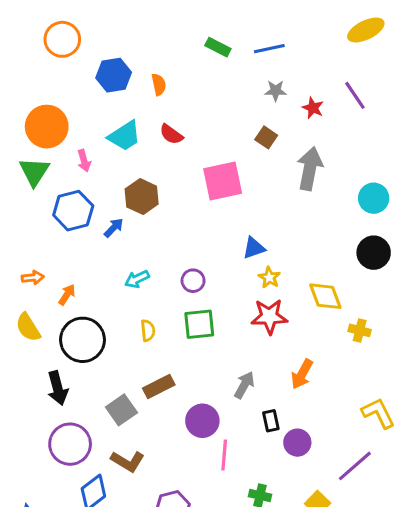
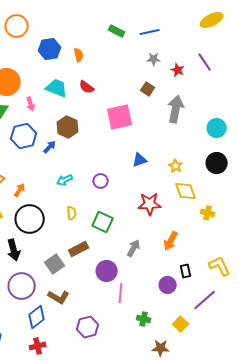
cyan trapezoid: (125, 136) -> (57, 88), turned -125
yellow star: (269, 278) -> (176, 166), moved
green square: (199, 324) -> (103, 222), moved, turned 30
black rectangle: (271, 421) -> (186, 271), moved

